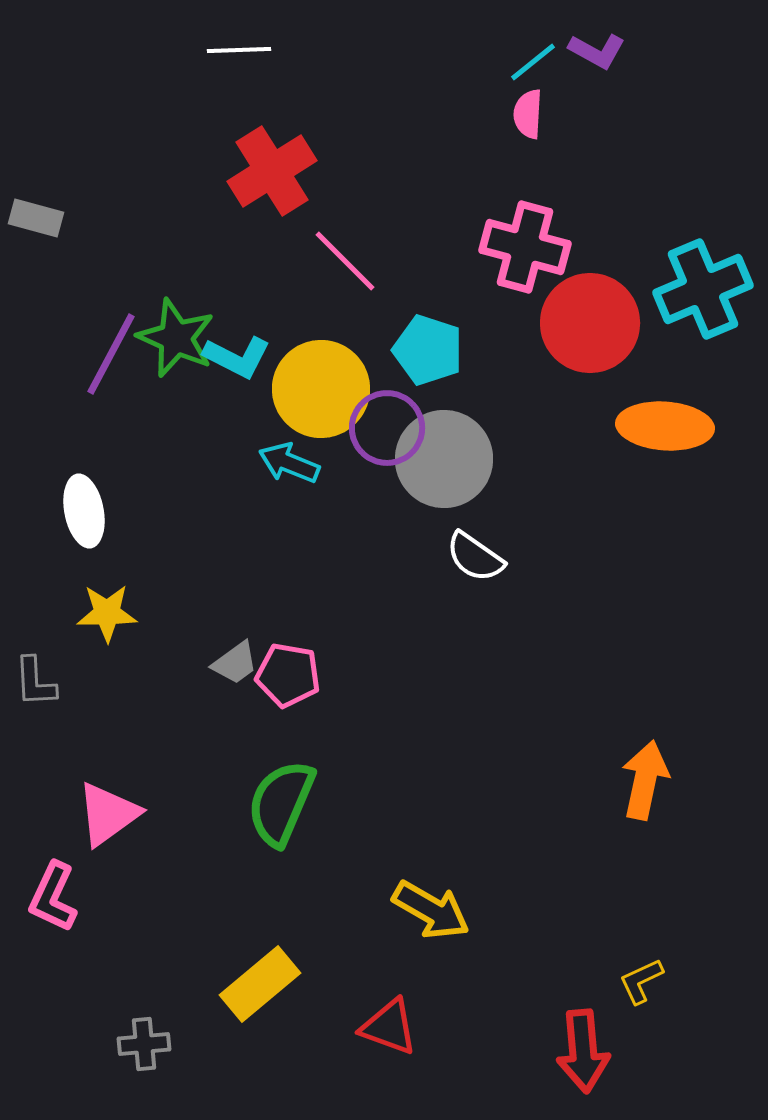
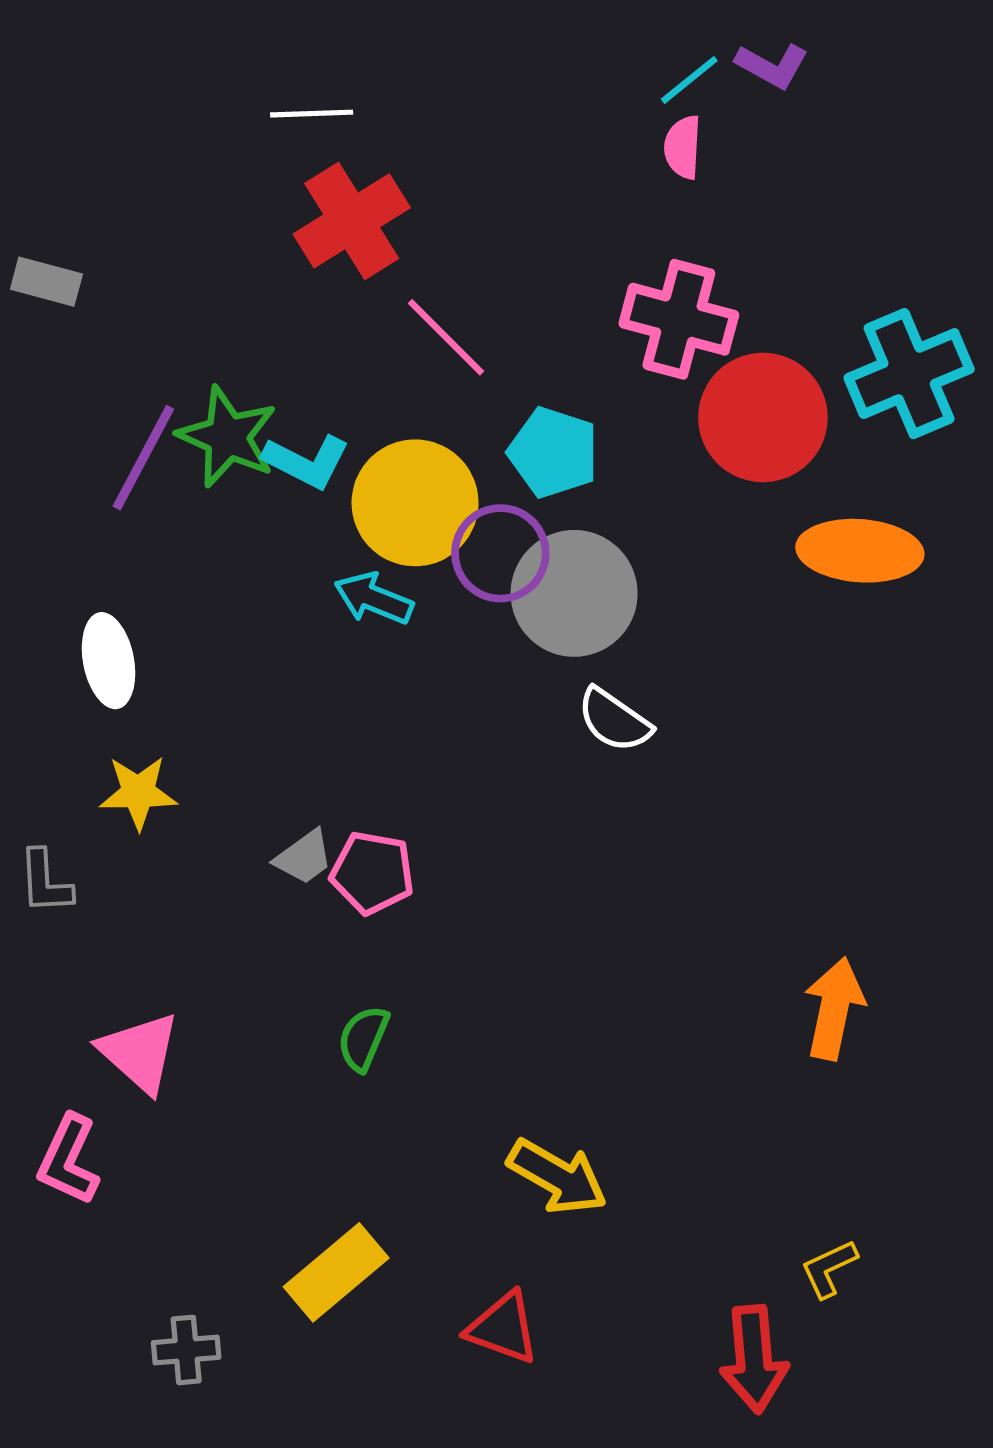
white line: (239, 50) -> (312, 114), moved
green semicircle: (281, 803) -> (363, 1038), size x0.6
pink triangle: (108, 814) -> (140, 1052), turned -42

